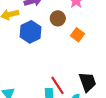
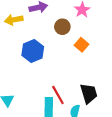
blue hexagon: (31, 32) -> (33, 51), moved

